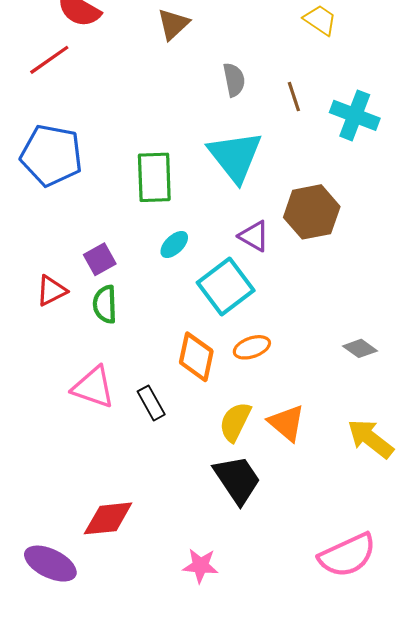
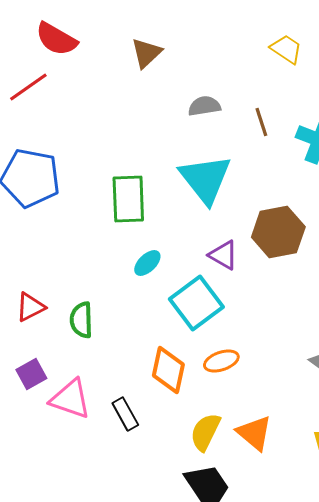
gray semicircle: (234, 80) -> (204, 106), turned -88
purple square: (100, 259) -> (31, 374), moved

